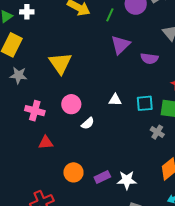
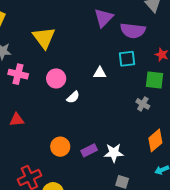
purple semicircle: (149, 58) -> (133, 31), size x1.4
cyan square: (145, 103) -> (127, 59), moved
pink cross: (35, 111) -> (18, 74), moved
red triangle: (46, 143) -> (17, 120), moved

